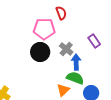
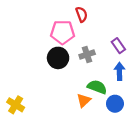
gray cross: (66, 49) -> (87, 55), turned 32
blue arrow: (76, 62) -> (119, 71), moved

